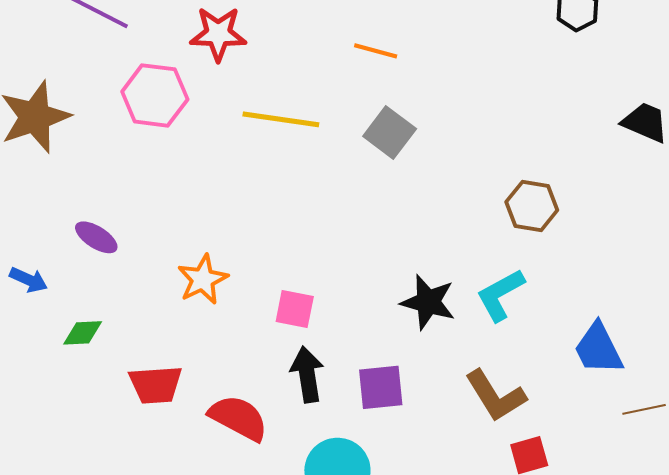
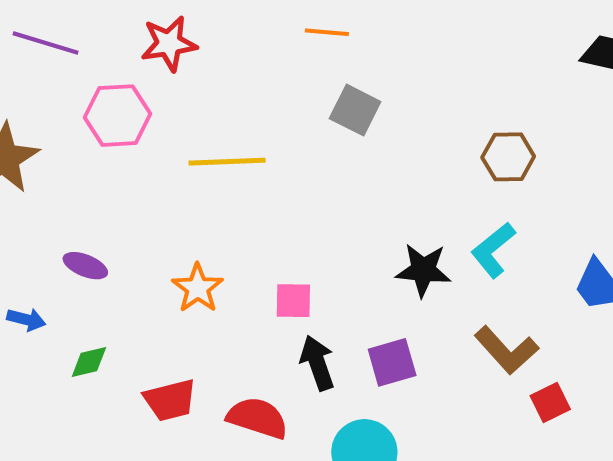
yellow line: (281, 119) -> (227, 162), moved

